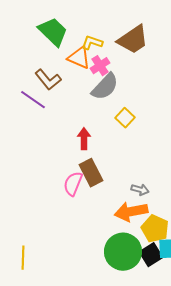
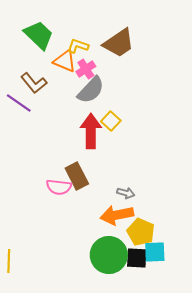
red arrow: (84, 139) -> (91, 131), moved, size x1.6
pink semicircle: (73, 184) -> (59, 187), turned -105
black square: (151, 255) -> (137, 258), turned 35

